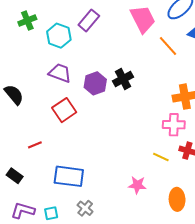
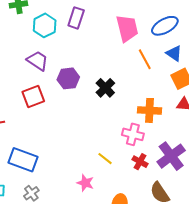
purple rectangle: (89, 20) -> (76, 18), turned -35
black cross: (123, 79) -> (105, 88), moved, turned -30
yellow line: (161, 157) -> (105, 159), moved

